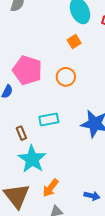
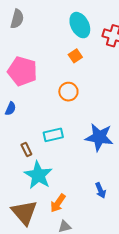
pink pentagon: (27, 70) -> (22, 71), moved
blue arrow: (92, 196) -> (101, 190), moved, turned 56

